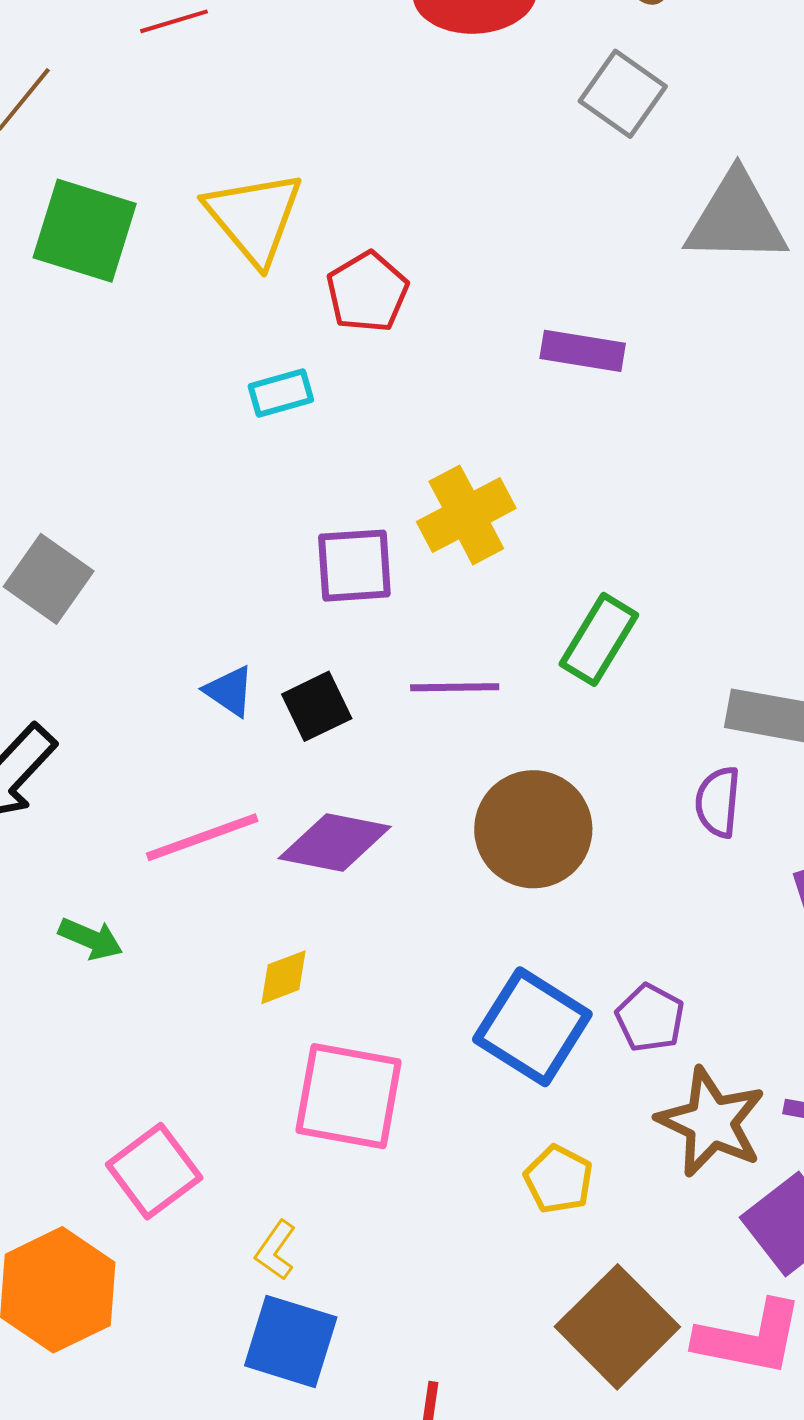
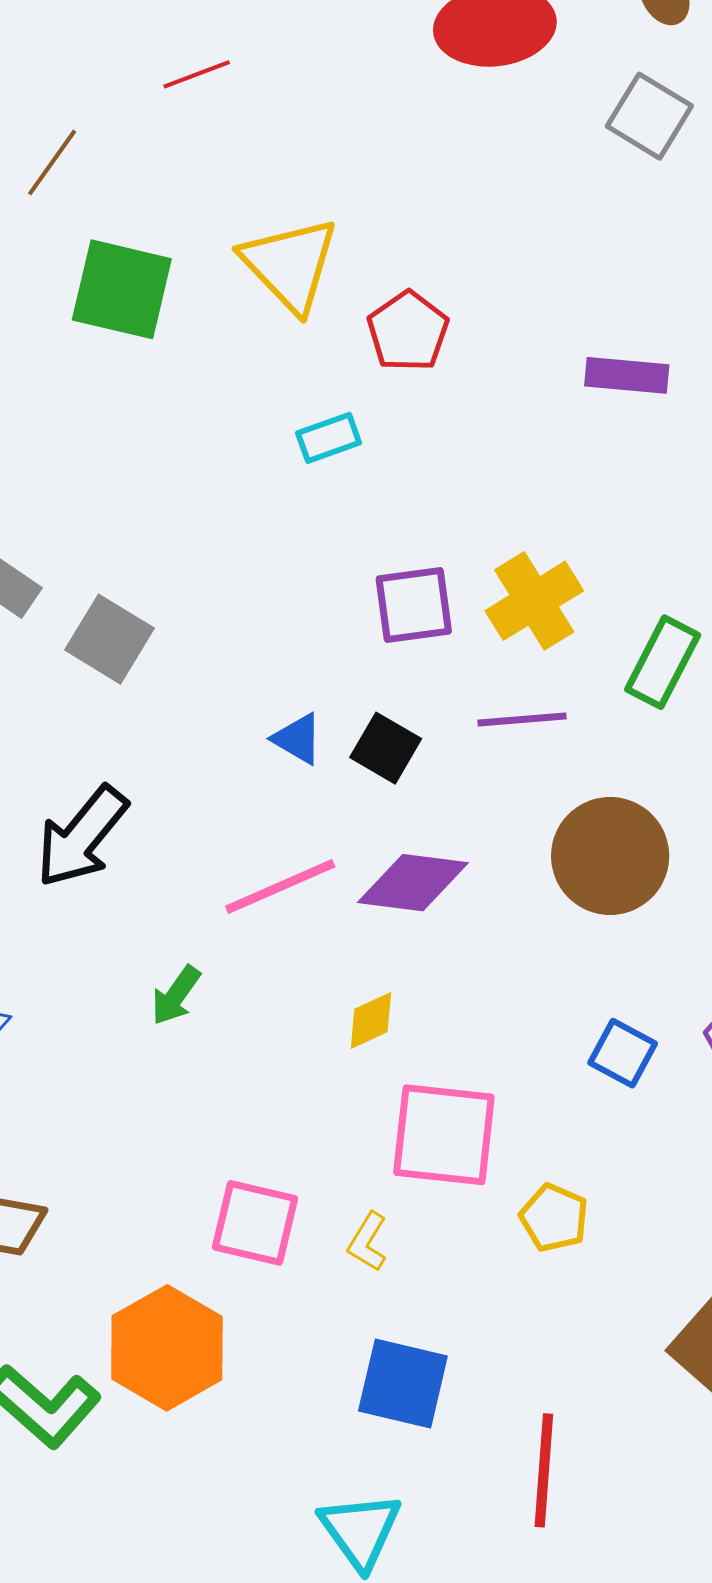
yellow cross: (466, 515) -> (534, 601), moved
black square: (317, 706) -> (386, 748), turned -30
green arrow: (91, 939) -> (176, 995), turned 106
blue square: (532, 1027) -> (623, 1053), size x0.6
pink square: (154, 1171) -> (255, 1223), turned -36
yellow pentagon: (559, 1179) -> (554, 1218), moved
yellow L-shape: (276, 1250) -> (368, 1242), moved

